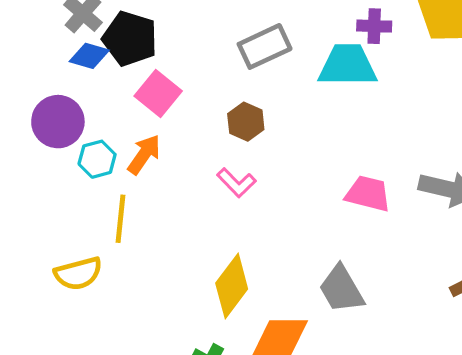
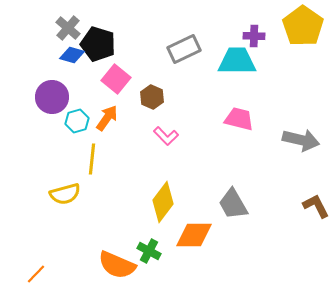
brown hexagon: (246, 122) -> (152, 97), moved
pink trapezoid: (368, 194) -> (239, 119), moved

